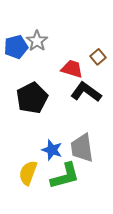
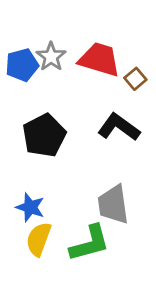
red trapezoid: (72, 69) -> (99, 59), moved, size x1.4
blue star: (52, 150) -> (30, 207), moved

